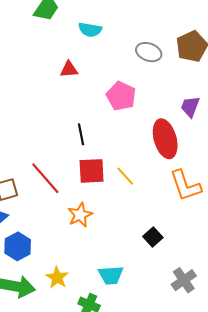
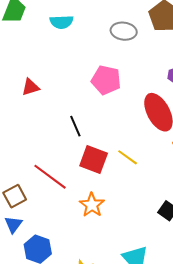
red triangle: (69, 69) -> (31, 87), moved
red square: (92, 171) -> (94, 160), turned 36

